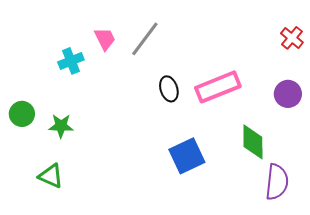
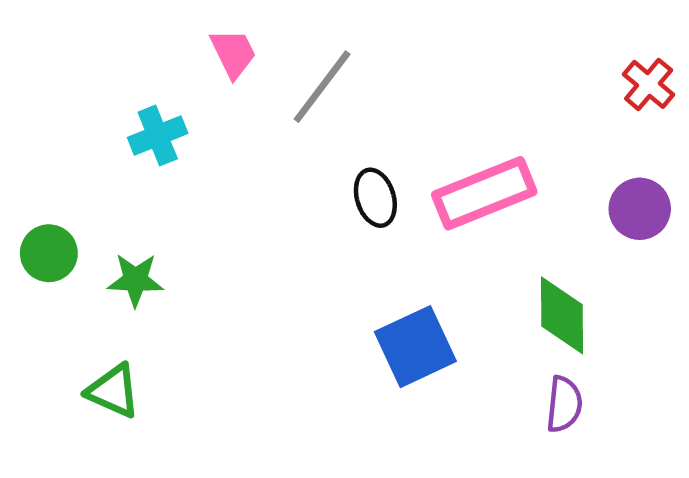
pink trapezoid: (105, 39) -> (233, 53), moved
purple semicircle: (277, 182) -> (564, 404), moved, size x0.7

